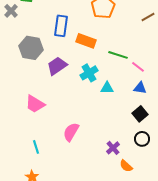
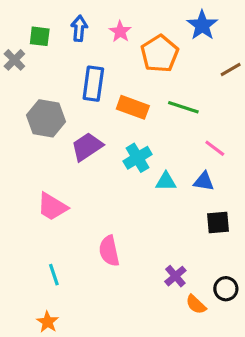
green line: (118, 55) -> (183, 107), moved
blue triangle: (140, 88) -> (204, 181), moved
black square: (140, 114) -> (218, 222), turned 35
pink semicircle: (71, 132) -> (109, 251), turned -42
black circle: (142, 139) -> (226, 289), moved

